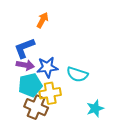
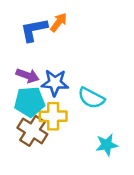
blue L-shape: (24, 48) -> (34, 30), moved

